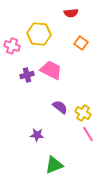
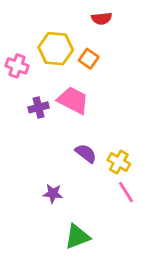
orange square: (81, 43) -> (89, 59), moved

